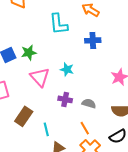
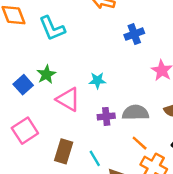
cyan L-shape: (59, 24) -> (52, 28), moved
blue cross: (93, 40) -> (134, 34), moved
gray semicircle: (89, 103) -> (135, 113), size x1.5

